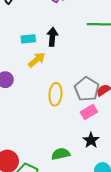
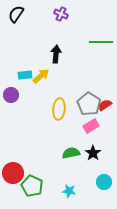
cyan rectangle: (28, 39) -> (25, 75), moved
green semicircle: (61, 154) -> (71, 153), moved

